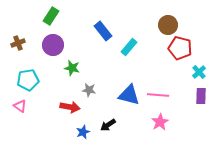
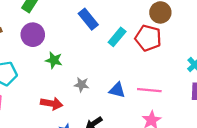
red pentagon: (180, 48) -> (148, 38), moved
gray star: (89, 90) -> (82, 85), moved
blue triangle: (129, 95) -> (117, 90), size x0.7

